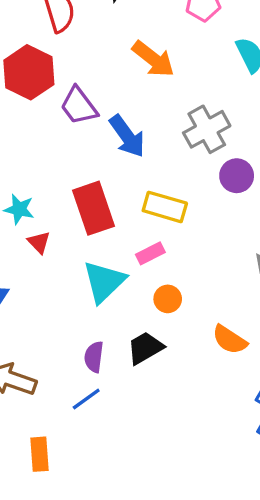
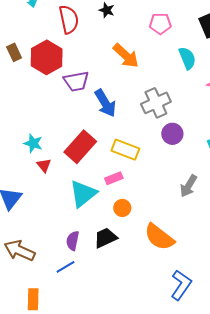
purple trapezoid: (79, 106) -> (76, 81), turned -68
red rectangle: (94, 208) -> (80, 147), turned 56
orange semicircle: (230, 340) -> (159, 237), size x1.4

